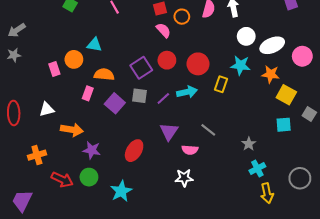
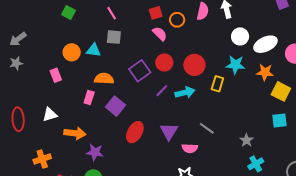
orange circle: (74, 59) -> (72, 52), moved
gray square: (140, 96) -> (114, 37), moved
purple line: (163, 98) -> (162, 91), moved
red ellipse: (134, 151) -> (135, 132), moved

